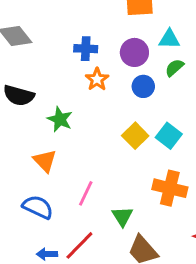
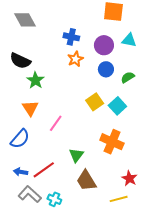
green semicircle: (174, 68) -> (128, 77), moved
green star: (60, 119) -> (35, 80), moved
pink line: (86, 193) -> (56, 123), moved
blue semicircle: (38, 207) -> (20, 139), turned 95

